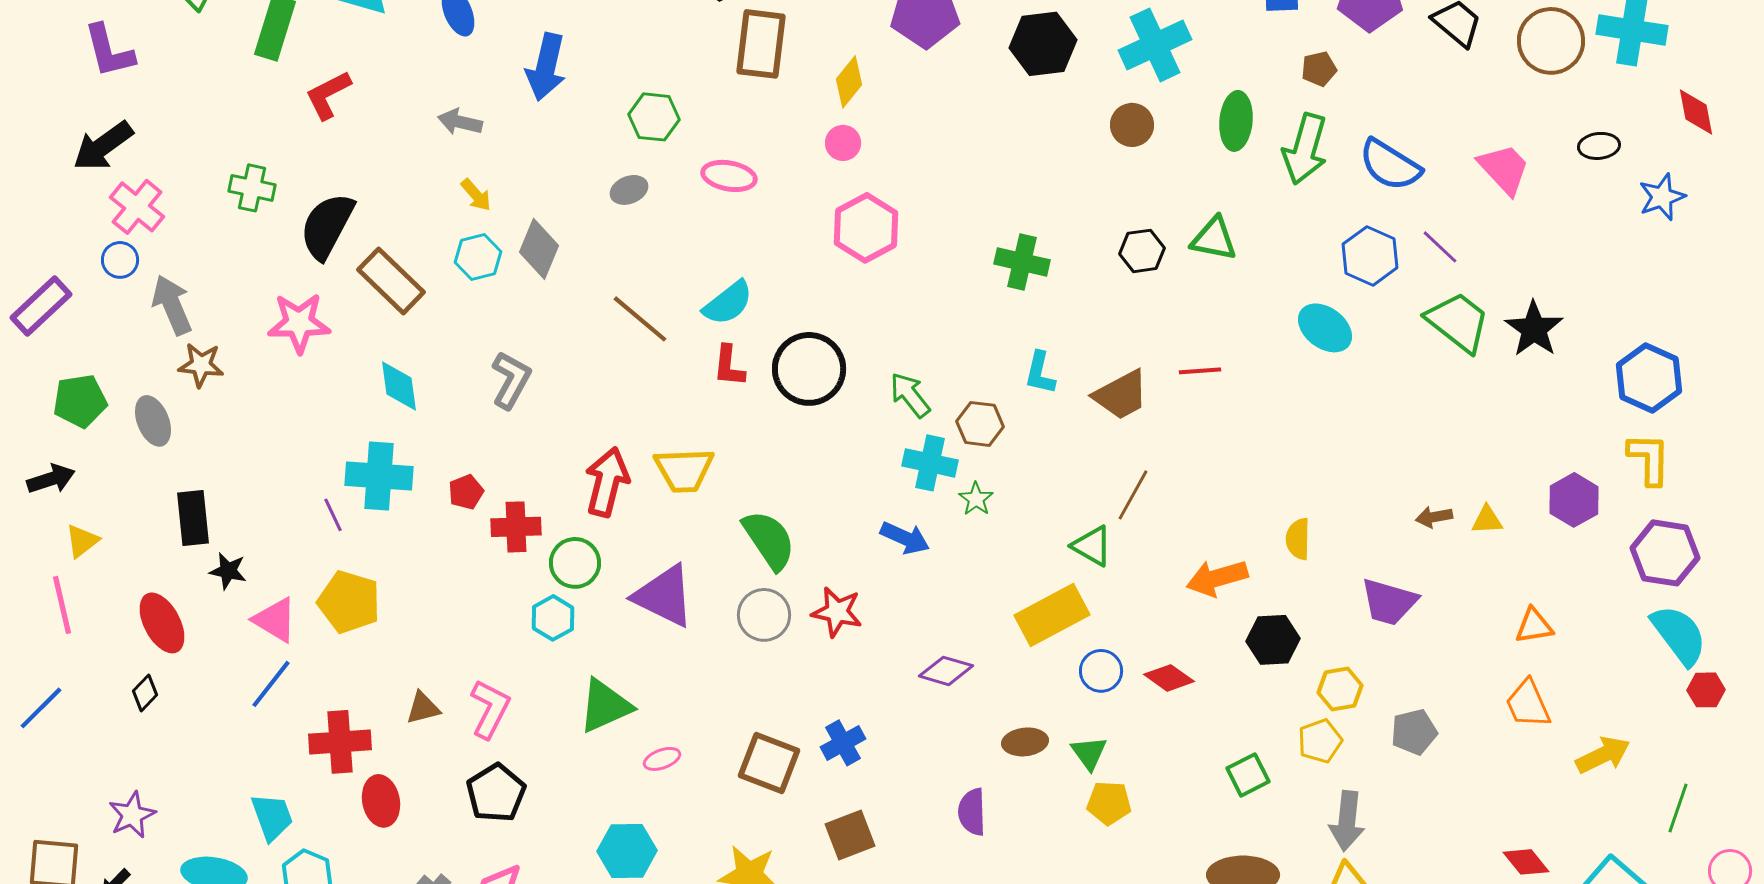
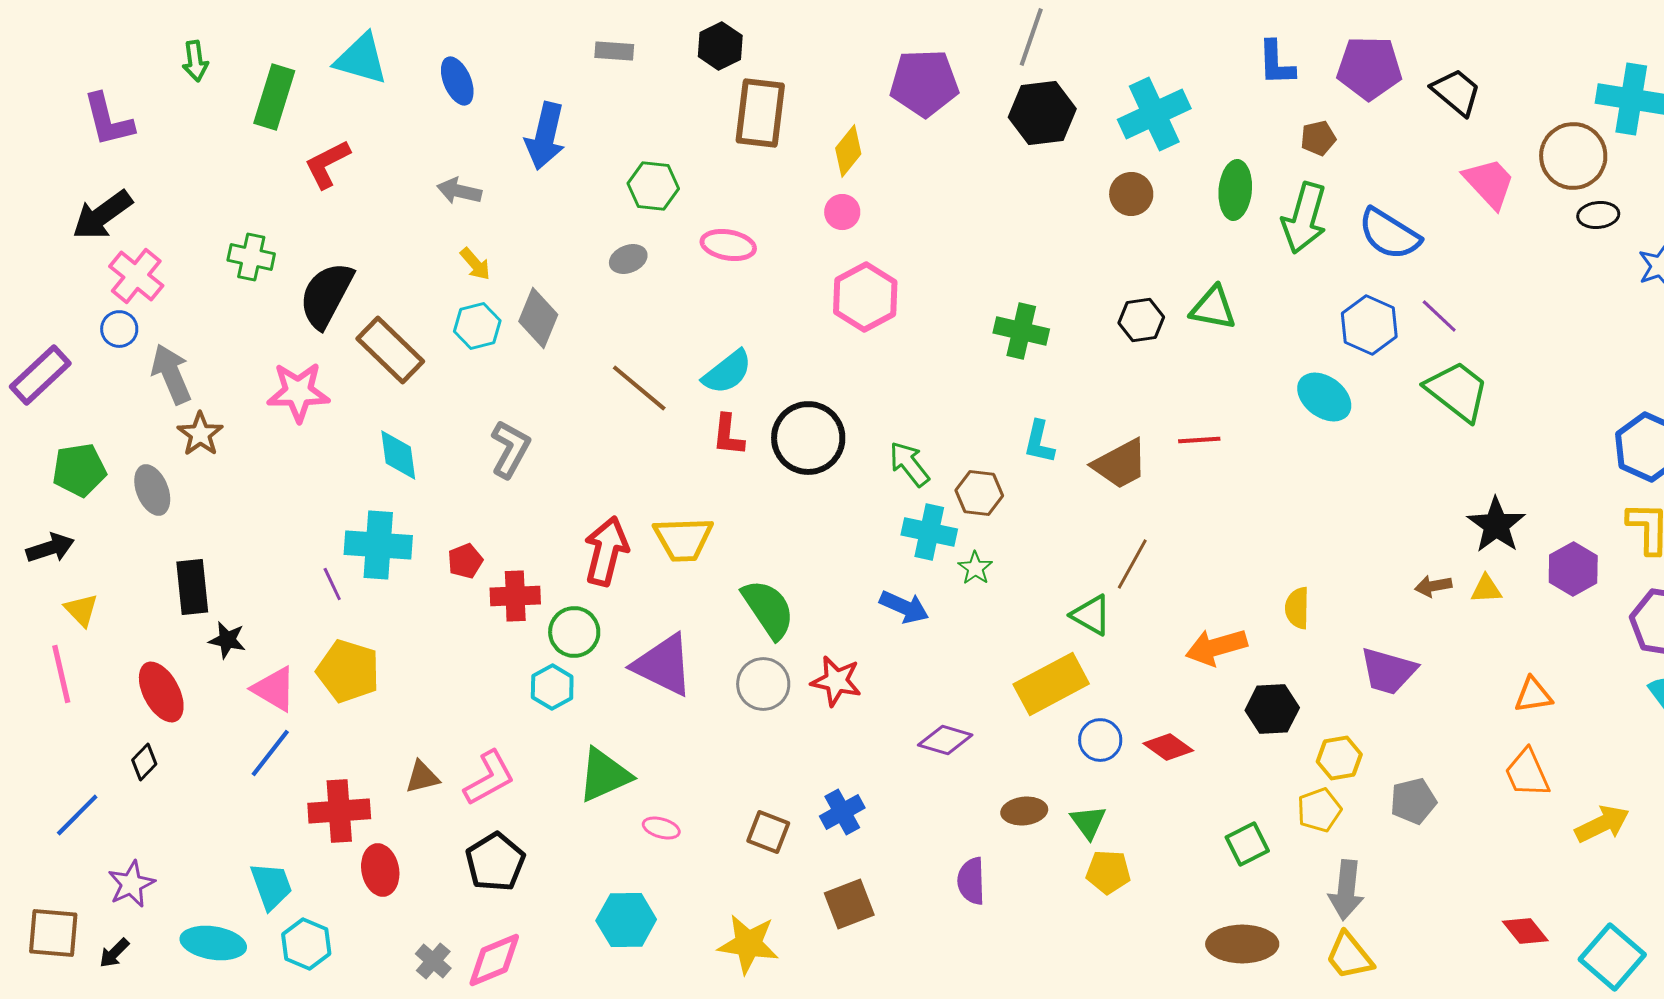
brown circle: (1551, 41) -> (1573, 156), moved
pink trapezoid: (1504, 169) -> (1489, 183), moved
black star: (1534, 329) -> (1496, 525), moved
brown star: (201, 365) -> (200, 434), turned 30
yellow triangle: (82, 541) -> (81, 610), turned -36
blue line: (41, 708) -> (77, 815), moved
pink L-shape: (490, 709) -> (489, 778), turned 34
pink ellipse: (662, 759) -> (661, 828), turned 36
brown square: (769, 763) -> (768, 832), size x0.7

